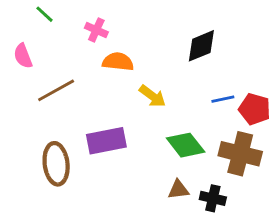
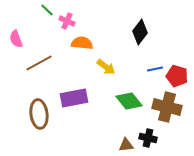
green line: (45, 14) -> (47, 10), moved
black diamond: (201, 46) -> (140, 32), turned -30
brown triangle: (178, 190) -> (126, 145), moved

